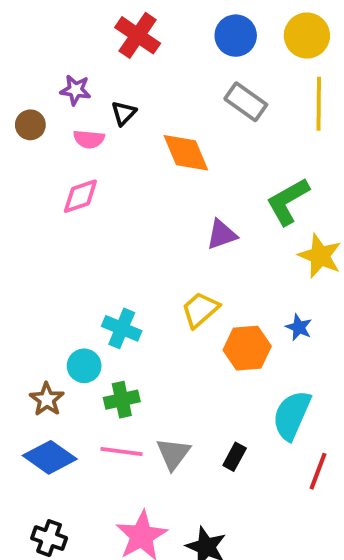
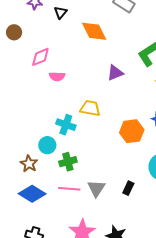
brown circle: (30, 125) -> (14, 32), moved
pink semicircle: (89, 139) -> (57, 76), moved
yellow trapezoid: (200, 310) -> (90, 108), moved, turned 55

